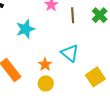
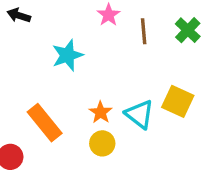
cyan triangle: (70, 53) -> (140, 114), moved
yellow square: (95, 77) -> (178, 101), moved, turned -30

